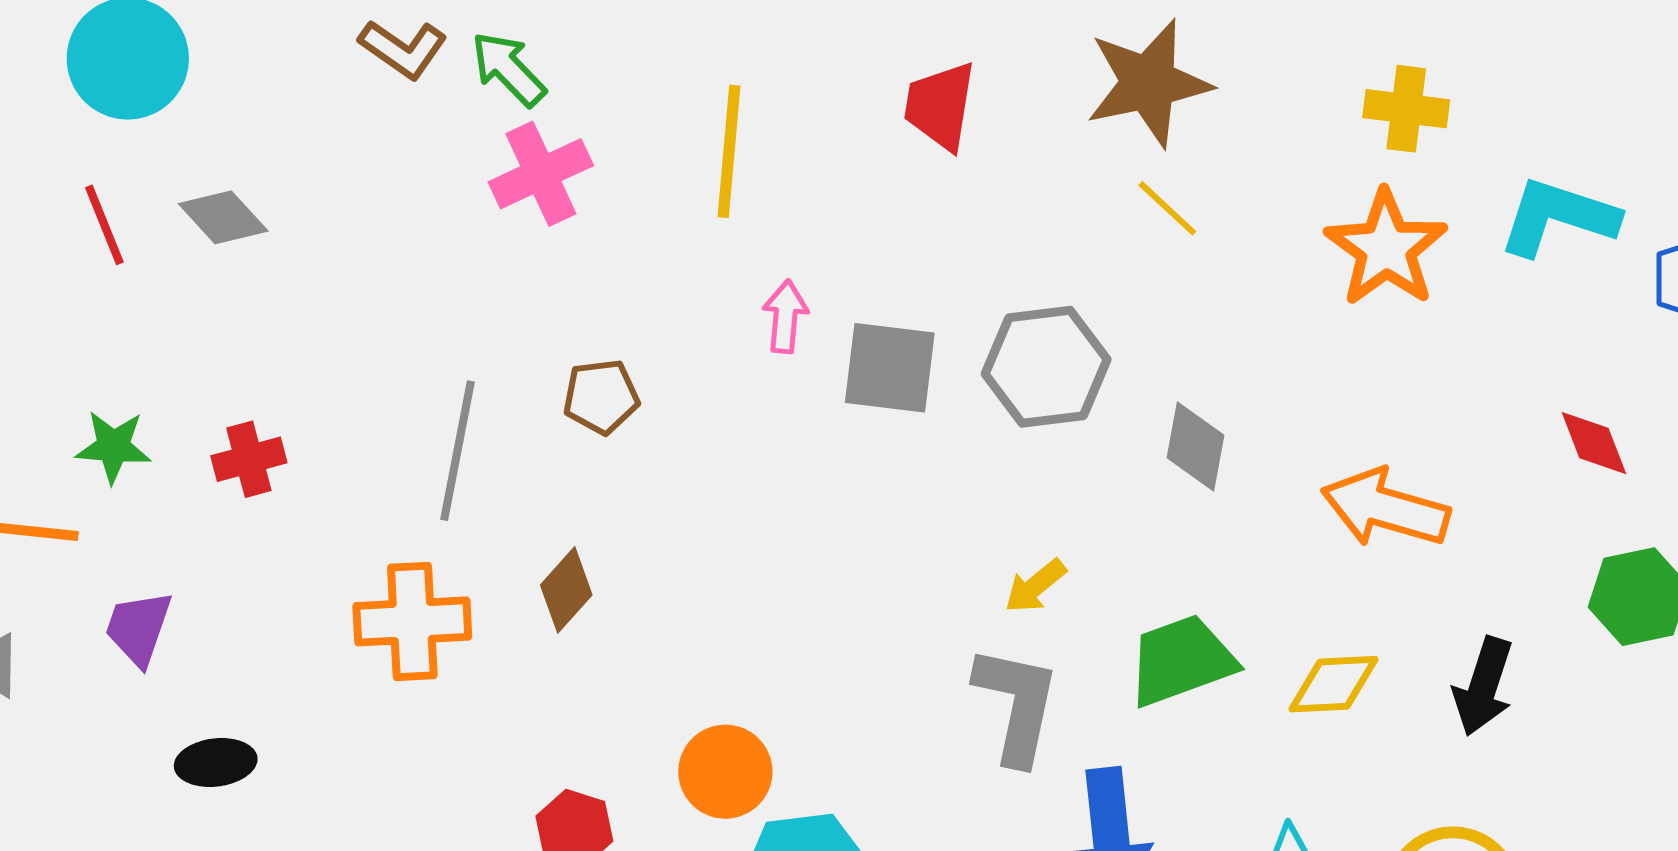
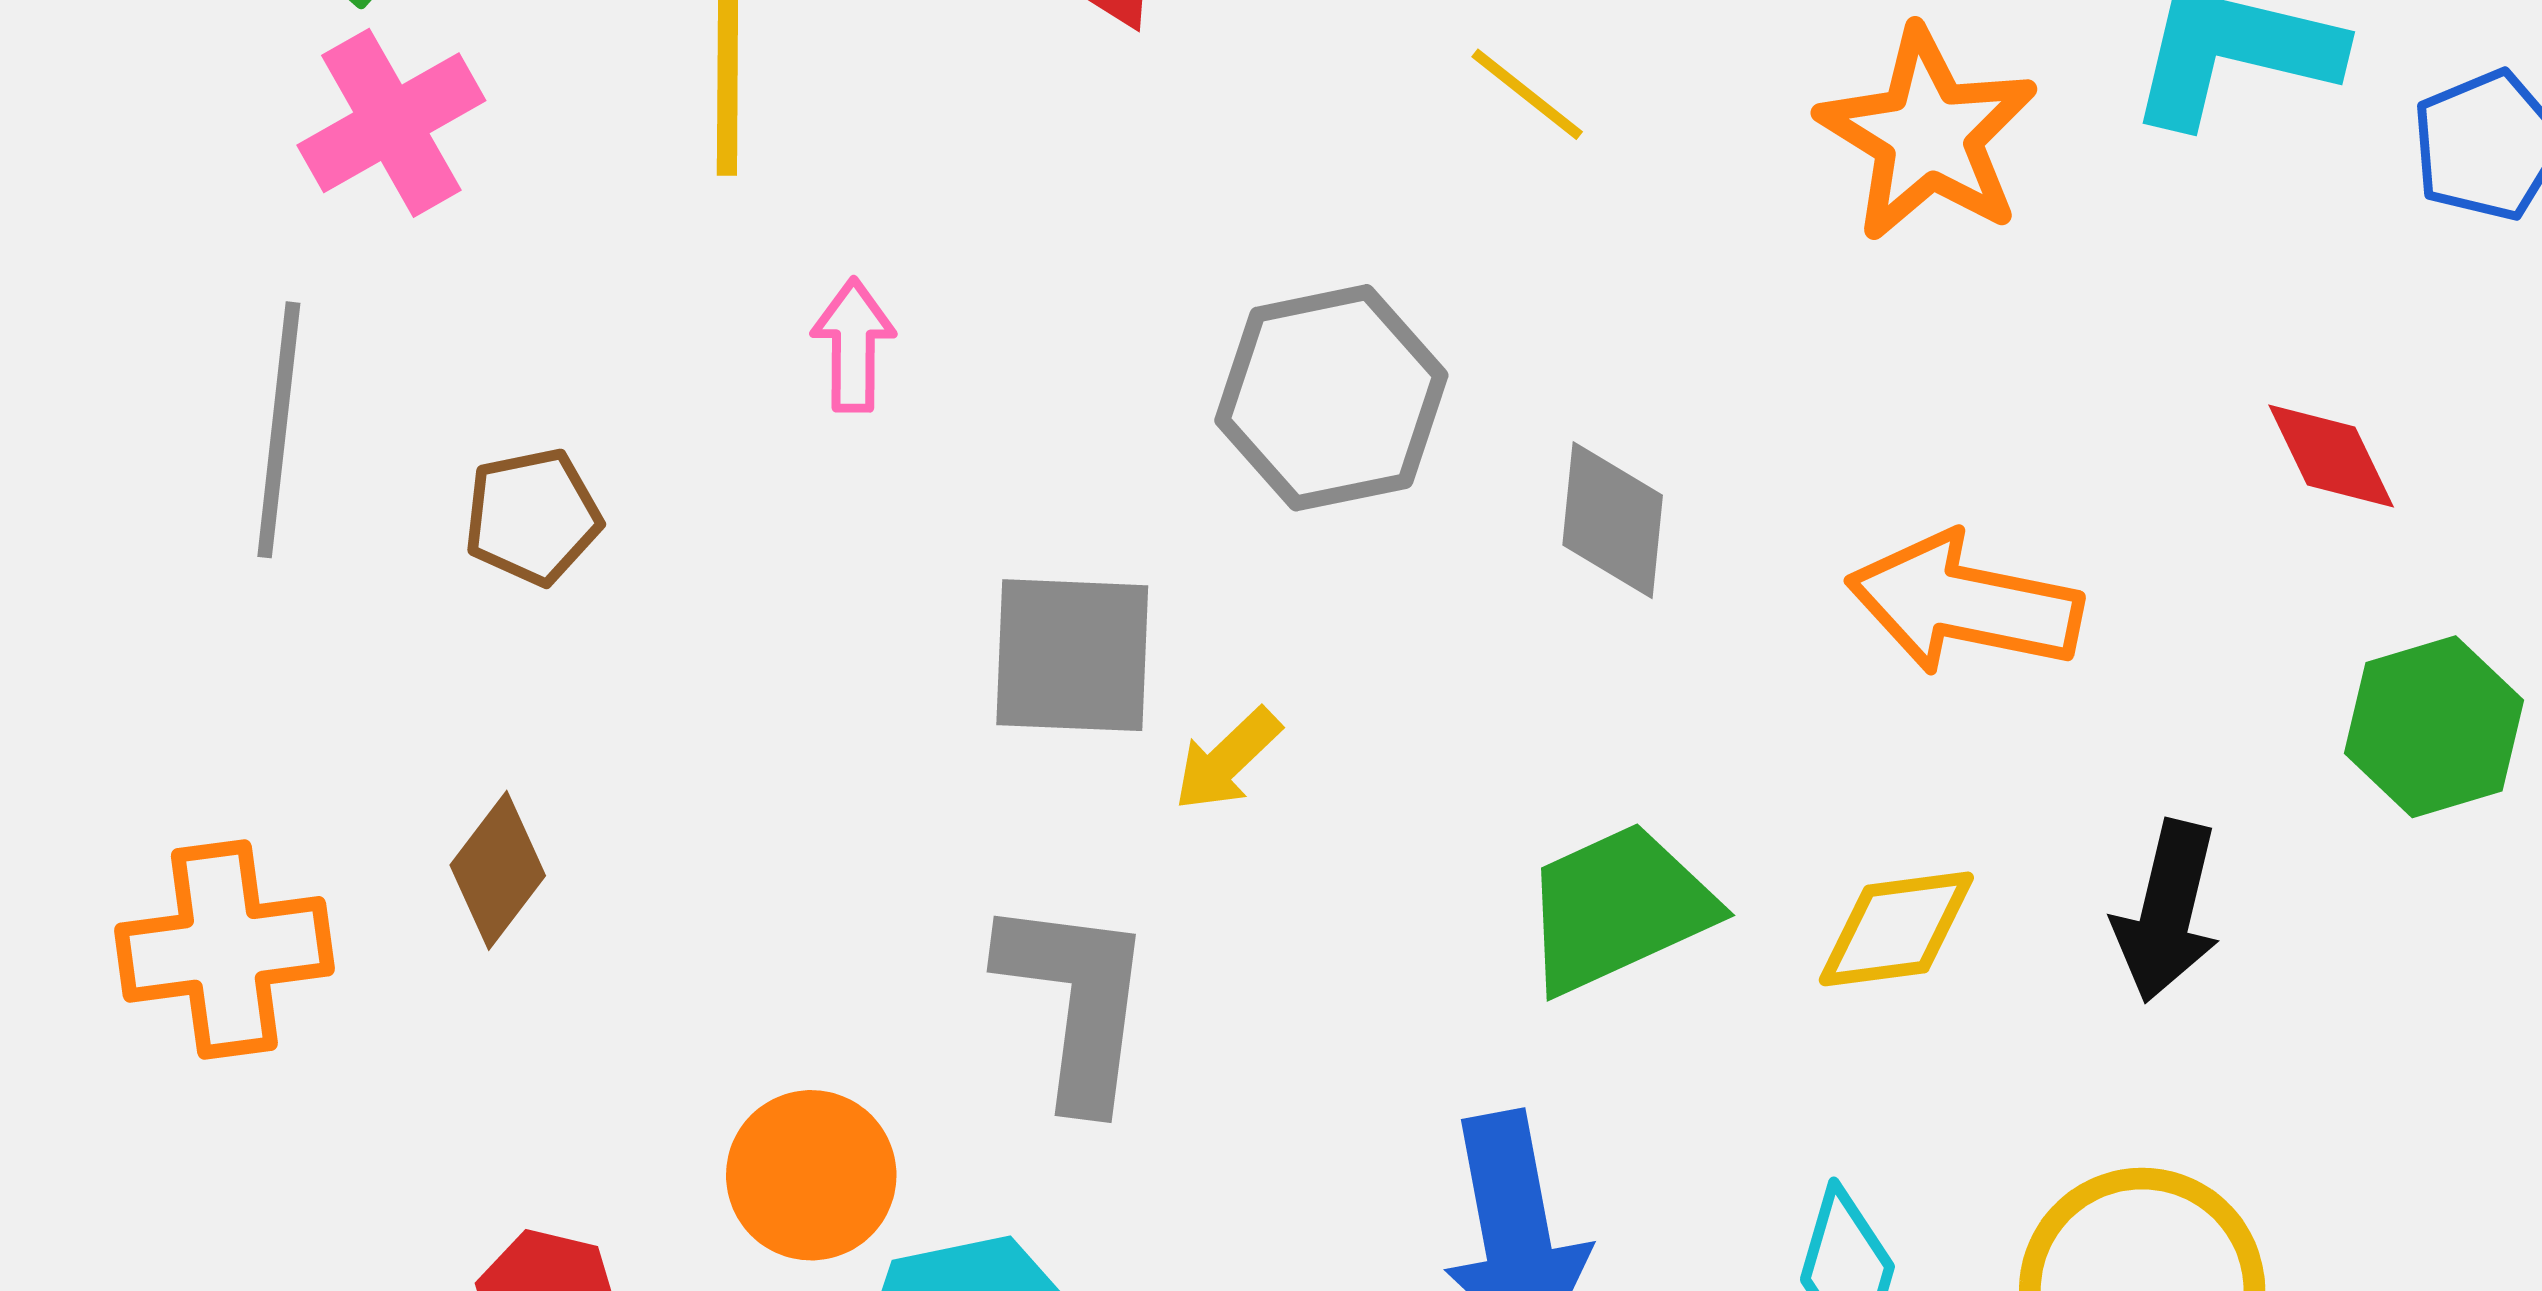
gray square: (890, 368) -> (1072, 655), moved
gray line: (457, 451) -> (279, 430), moved
yellow arrow: (1035, 586) -> (1227, 760), moved
gray L-shape: (1017, 705) -> (1076, 1001), moved

